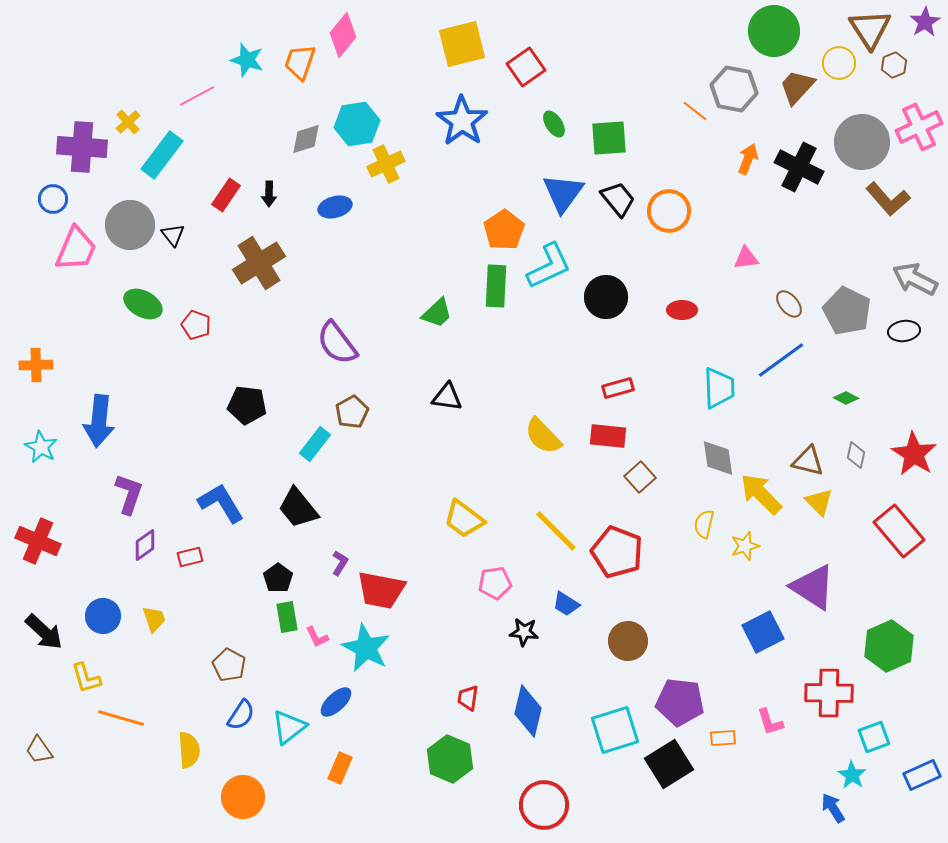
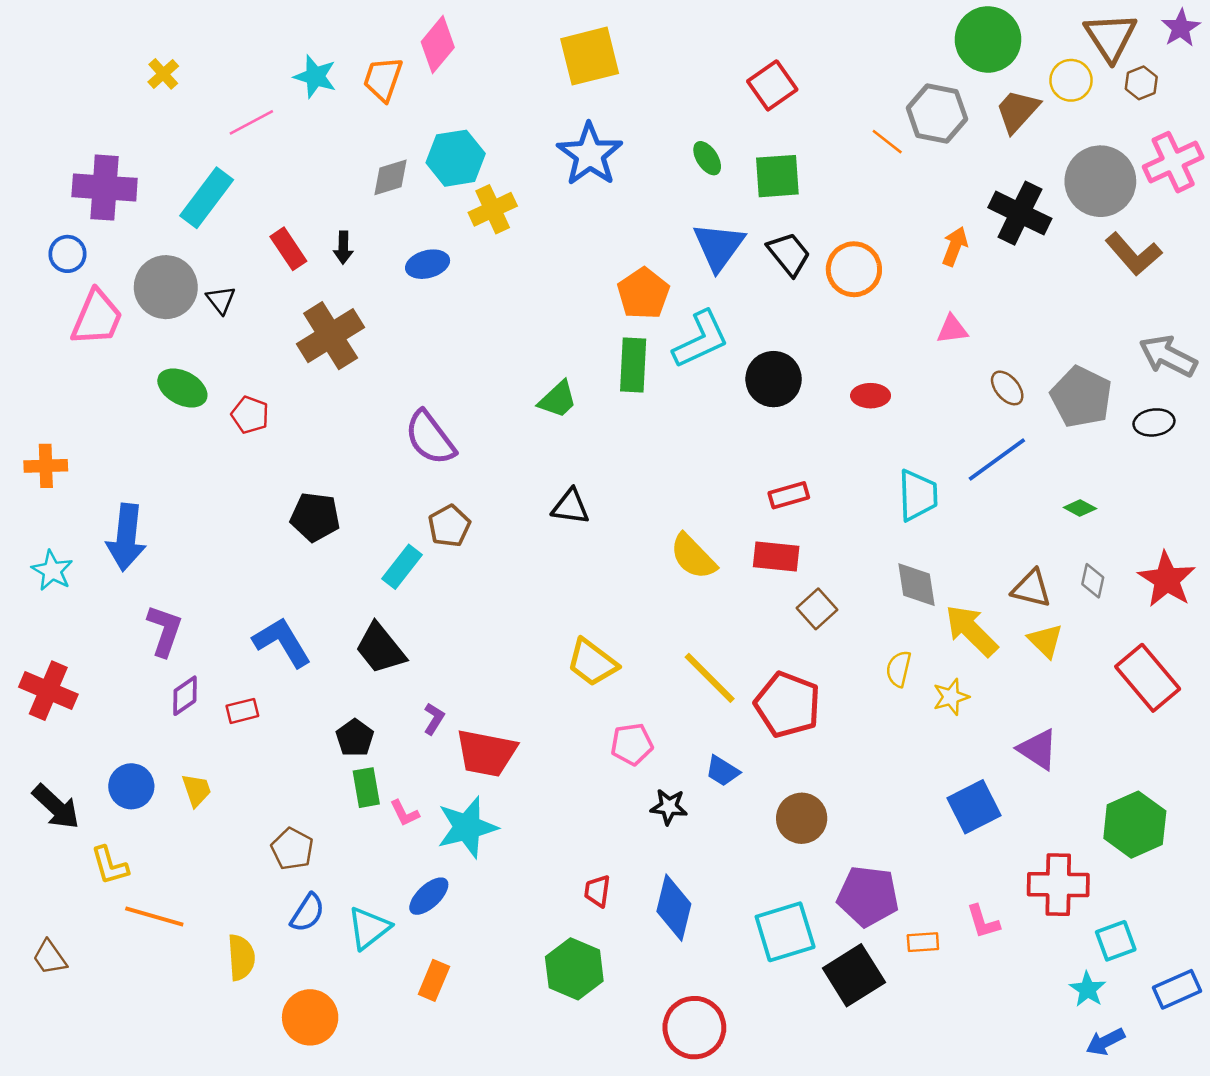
red square: (526, 67) -> (772, 85), moved
yellow cross: (128, 122) -> (163, 74), moved
orange arrow: (748, 159) -> (955, 246), moved
red rectangle: (226, 195) -> (288, 249), turned -68
purple triangle: (813, 587) -> (1038, 749), size x0.7
cyan star: (366, 648) -> (467, 827), turned 30
blue arrow: (833, 808) -> (1105, 1042), moved, turned -84

